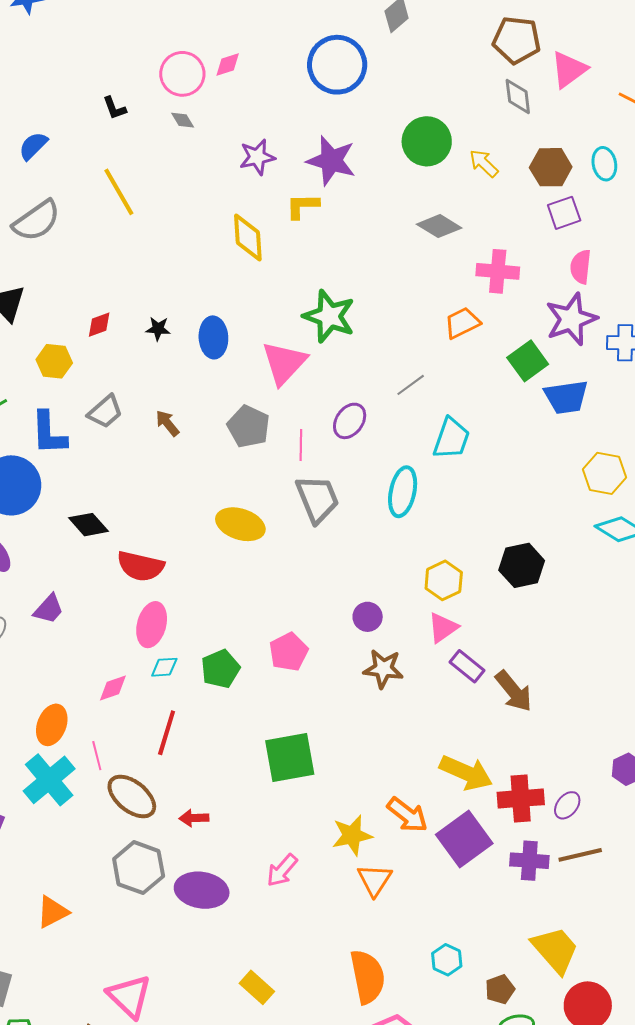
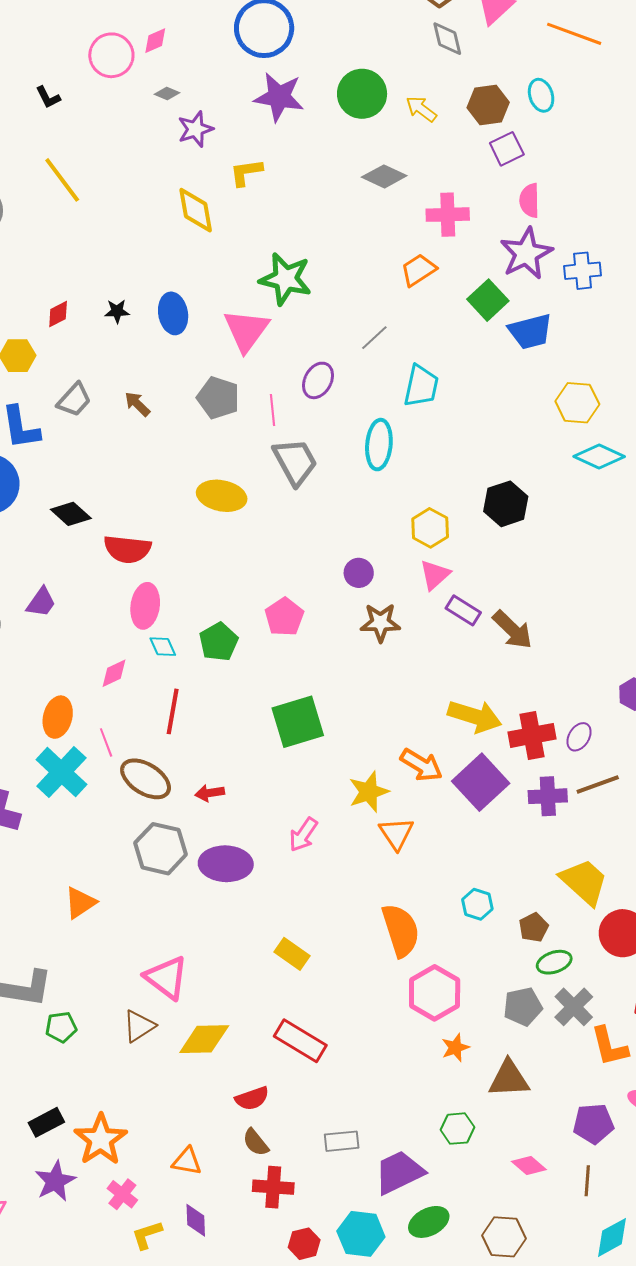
gray diamond: (183, 120) -> (167, 93), moved, turned -30
purple star: (331, 161) -> (279, 97), moved
cyan diamond: (164, 667) -> (163, 647), turned 76

